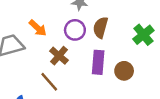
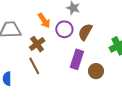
orange arrow: (38, 28) -> (44, 21), moved
brown cross: (59, 56) -> (37, 44), moved

